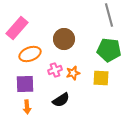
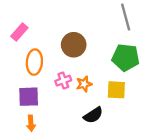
pink rectangle: (17, 28) -> (19, 32), size x0.7
orange ellipse: (30, 54) -> (34, 62), turned -65
black semicircle: (61, 100) -> (93, 115), moved

